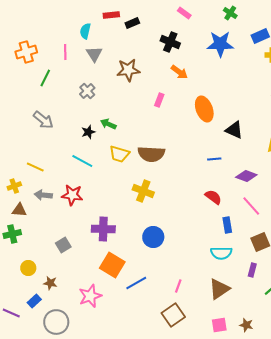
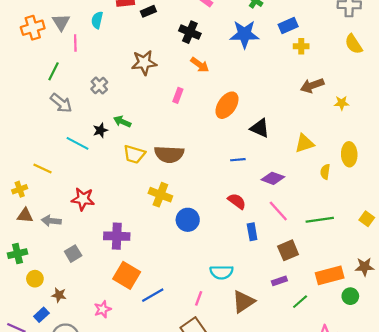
orange cross: (26, 52) -> (33, 28), moved
gray triangle: (94, 54) -> (61, 22), moved
orange ellipse: (204, 109) -> (227, 105), turned 55
gray arrow: (43, 120) -> (61, 103), moved
cyan line: (82, 161) -> (77, 143), moved
gray arrow: (43, 195) -> (51, 221), moved
green cross: (12, 234) -> (17, 254), moved
blue circle: (153, 237) -> (188, 220), moved
cyan semicircle: (221, 253) -> (222, 272), moved
purple rectangle: (252, 270) -> (279, 281), turned 56
pink star: (90, 296) -> (103, 309), size x0.7

